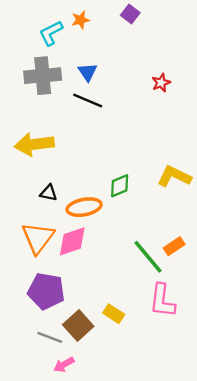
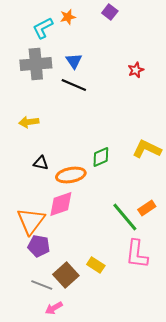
yellow arrow: (34, 144) -> (29, 122), size x0.6
orange triangle: (38, 238) -> (31, 221), moved
purple pentagon: (46, 291) -> (39, 246), size x0.7

